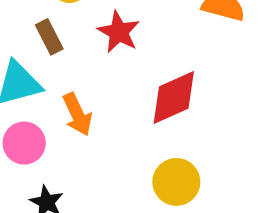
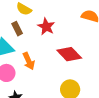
red diamond: (174, 98) -> (69, 54), turned 70

